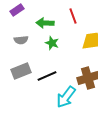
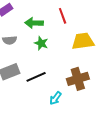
cyan arrow: (66, 97) -> (55, 98), size x0.6

